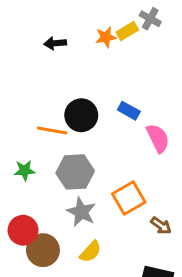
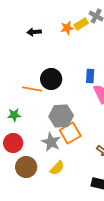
blue rectangle: (129, 111) -> (90, 76), moved, turned 64
gray hexagon: (75, 172) -> (61, 116), moved
orange square: (129, 198) -> (70, 133), moved
red circle: (23, 230) -> (13, 143), moved

